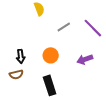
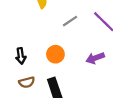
brown semicircle: (16, 75) -> (27, 82), moved

